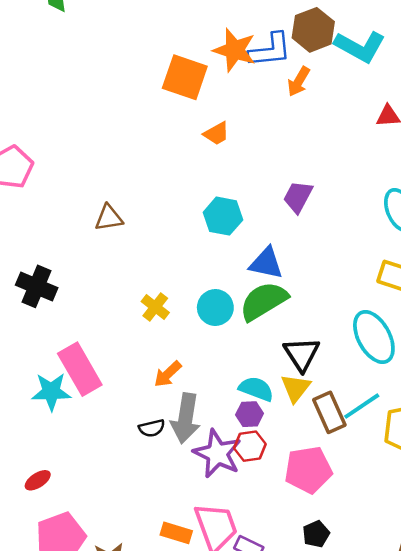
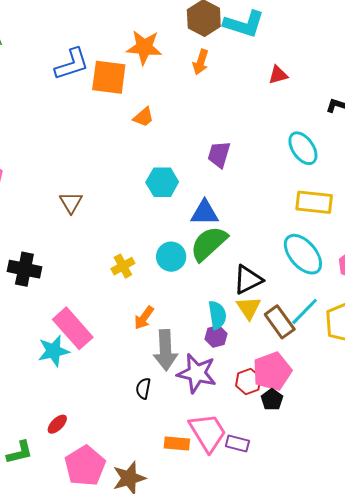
blue L-shape: (270, 50) -> (72, 64), moved
brown triangle: (109, 218) -> (71, 202), turned -40
yellow cross: (155, 307) -> (123, 266), turned 35
black triangle: (302, 354) -> (248, 280), turned 48
cyan semicircle: (256, 389) -> (217, 315), turned 72
black semicircle: (152, 428) -> (143, 388), moved, turned 125
red hexagon: (250, 446) -> (248, 382), moved
black pentagon: (316, 534) -> (272, 400), moved

